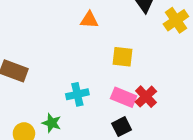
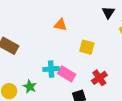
orange triangle: (89, 20) -> (60, 25), moved
pink rectangle: (124, 97) -> (67, 74), moved

